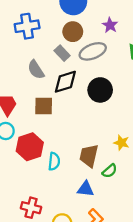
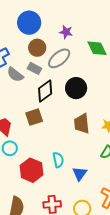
gray semicircle: (36, 70) -> (15, 75), moved
red hexagon: (30, 147) -> (31, 170), moved
brown trapezoid: (89, 156) -> (82, 124), moved
blue triangle: (86, 189) -> (80, 174), moved, turned -42

